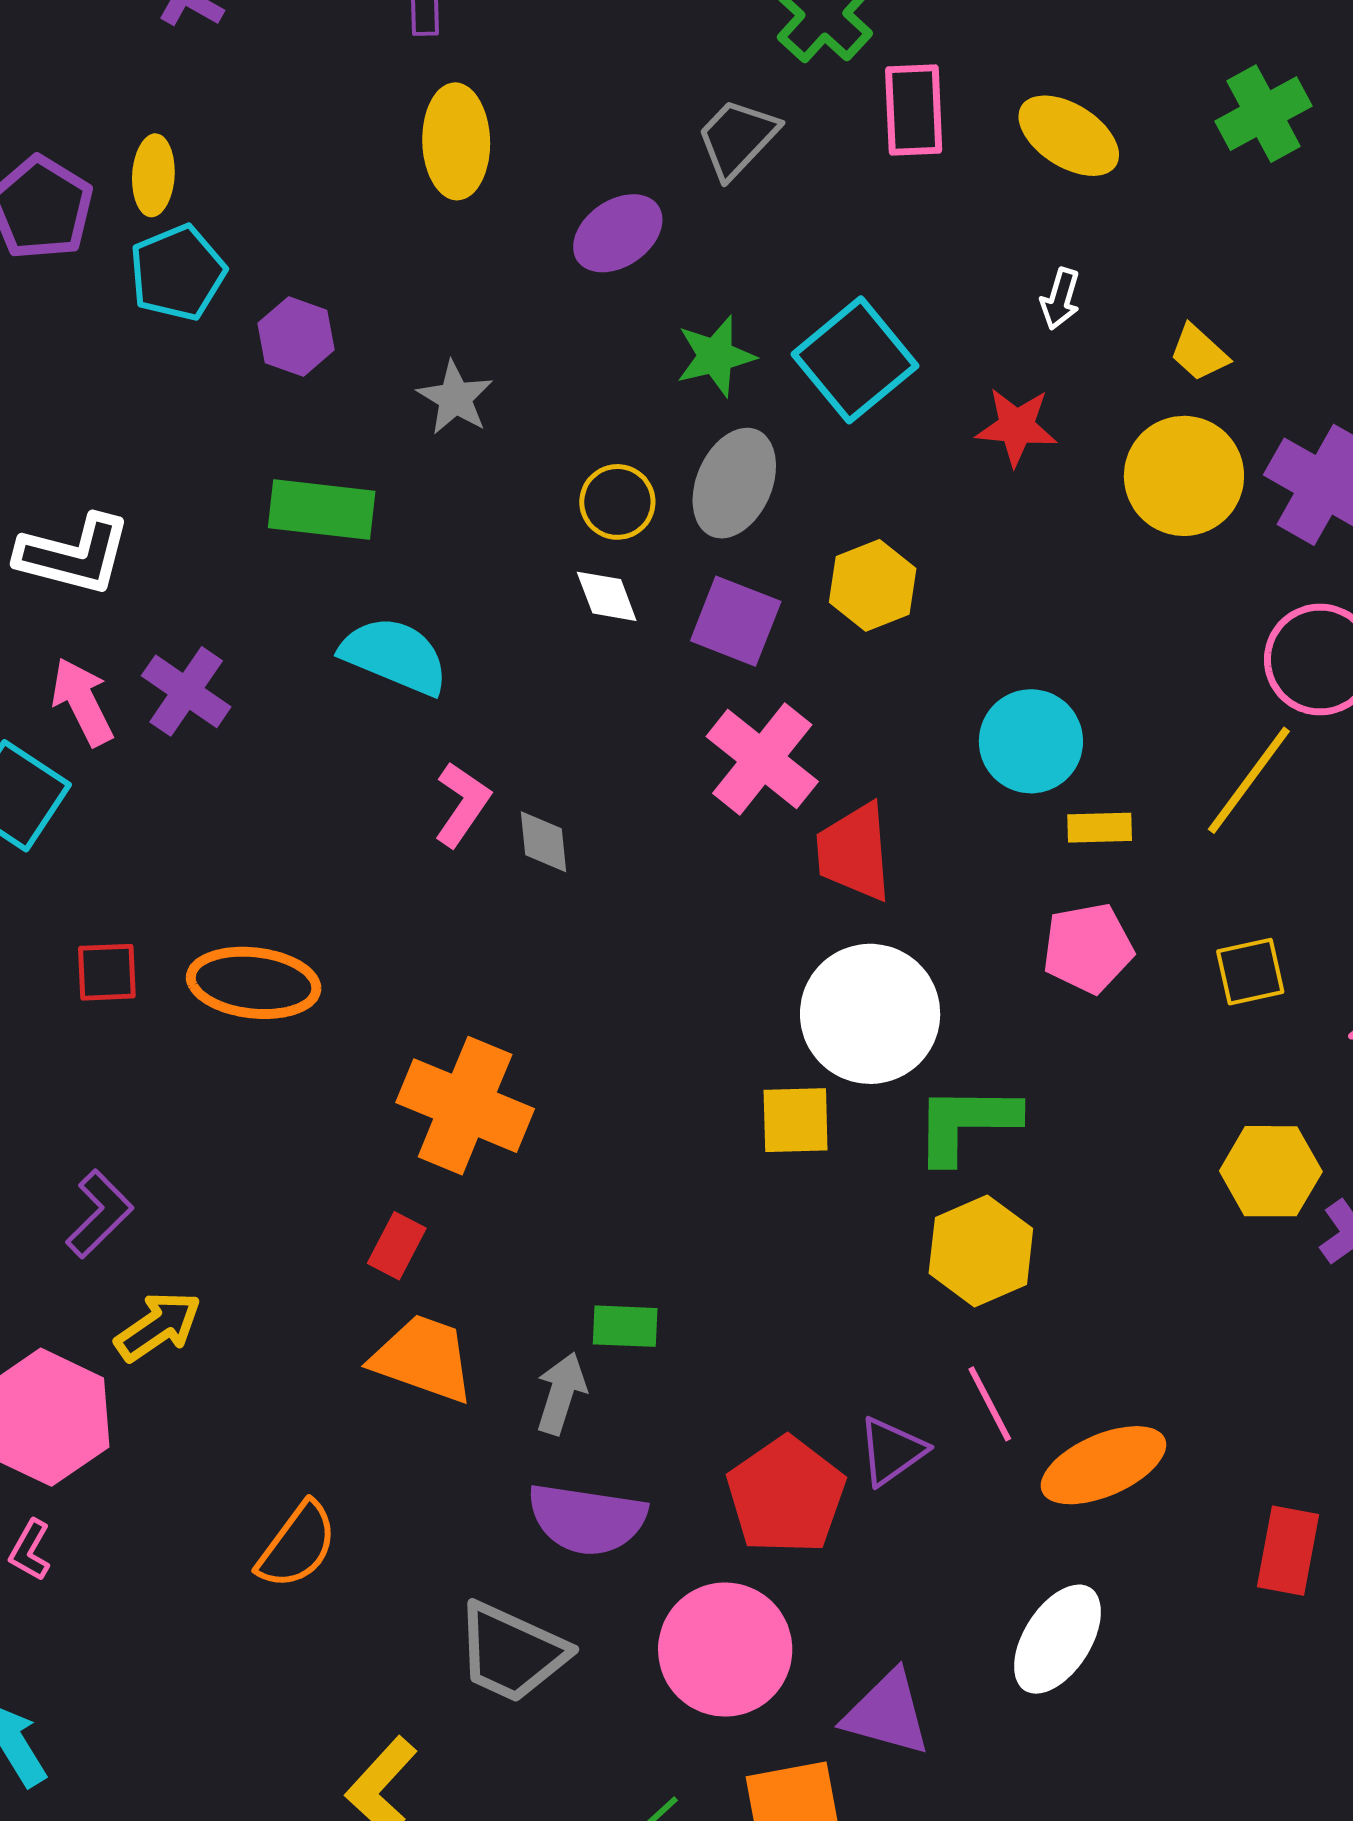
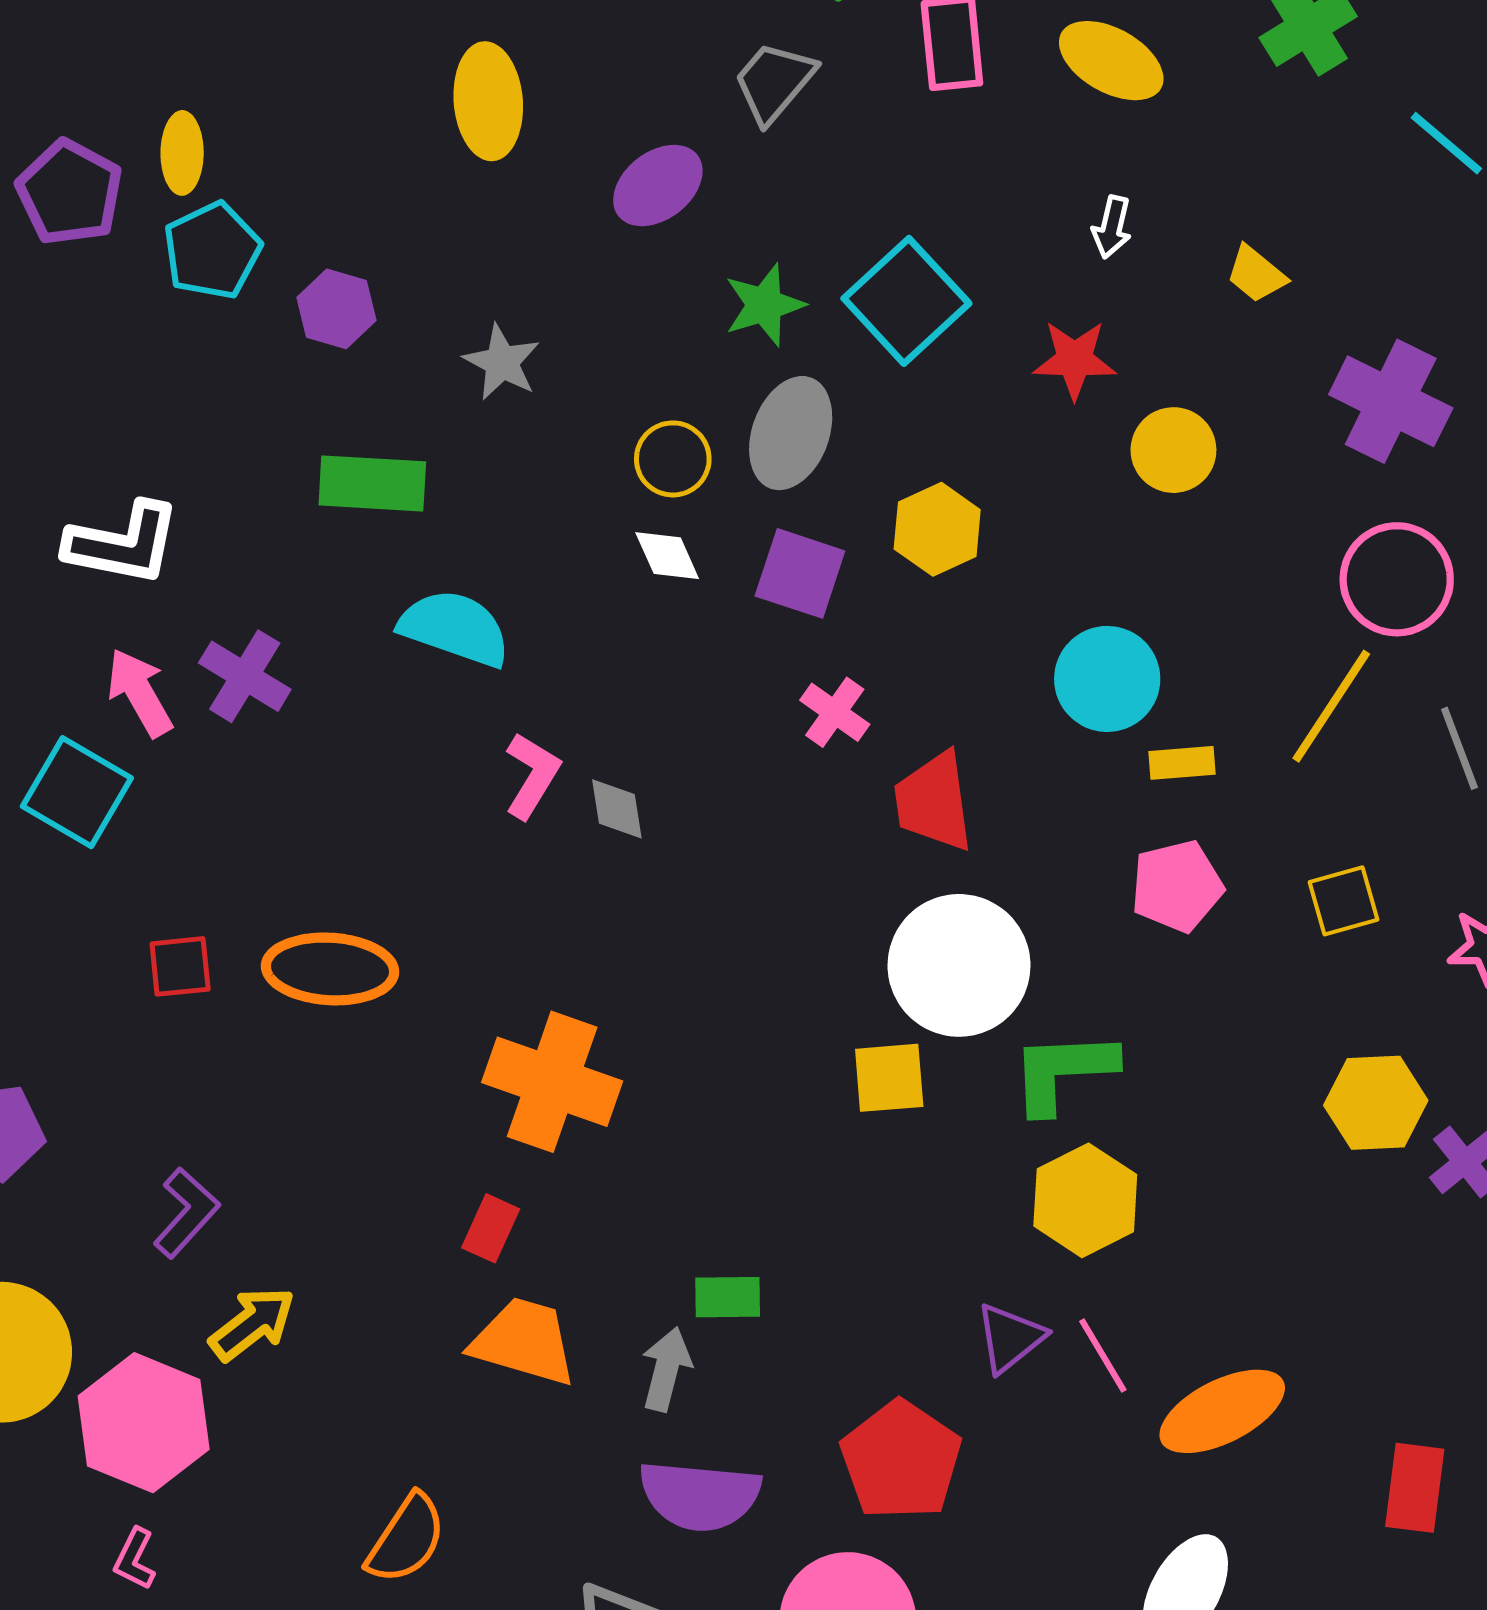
yellow circle: (1184, 476) -> (1173, 450), moved, size x0.7
pink cross: (762, 759) -> (835, 712), size x0.6
purple triangle: (892, 1451) -> (1010, 1338), moved

